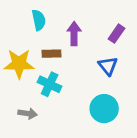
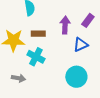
purple arrow: (74, 34) -> (65, 25), moved
blue triangle: (108, 66) -> (81, 45), turned 42

